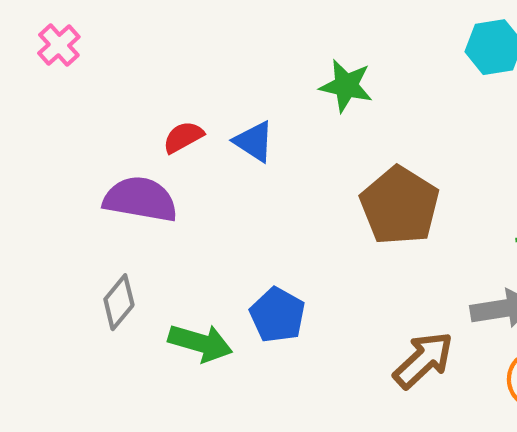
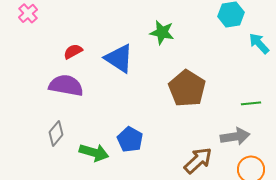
red semicircle: (183, 137) -> (73, 51), moved
blue triangle: (254, 141) -> (119, 58), size x1.5

